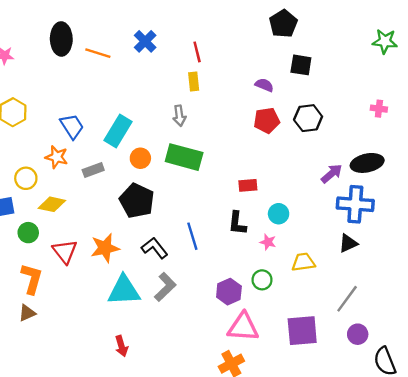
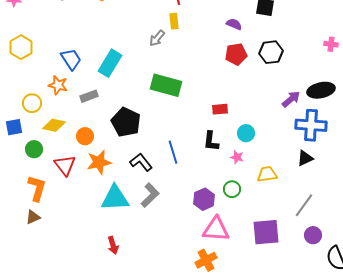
gray arrow: (179, 116) -> (157, 38), moved, turned 48
orange circle: (140, 158) -> (85, 136), moved

